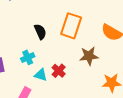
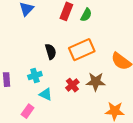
orange rectangle: (71, 26) -> (82, 50), turned 40
red cross: (59, 71) -> (72, 85), moved

